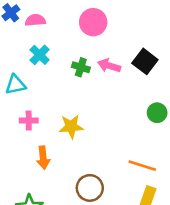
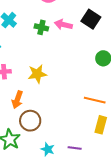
orange arrow: (43, 158) -> (17, 100), turned 30
brown circle: (90, 188) -> (30, 121), moved

